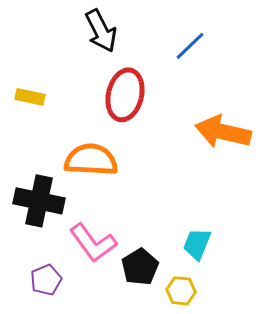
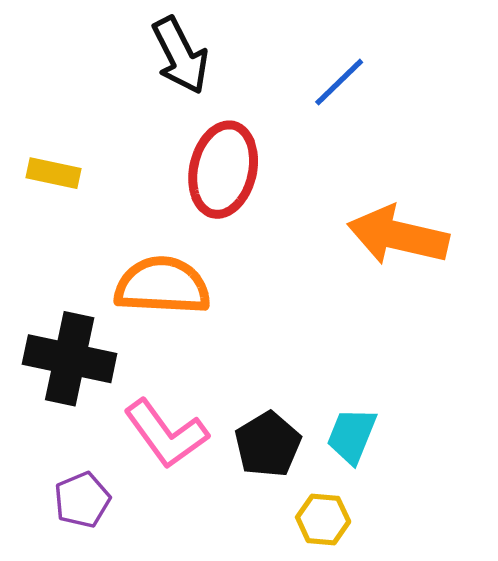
black pentagon: (140, 267) -> (268, 444), moved

